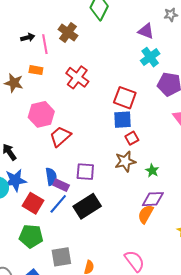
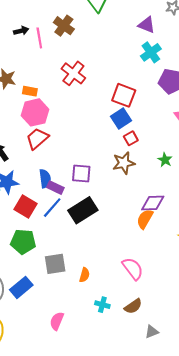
orange rectangle: (36, 70) -> (30, 91), moved
blue square: (122, 120) -> (121, 119), turned -30
red trapezoid: (60, 136) -> (37, 139), moved
green star: (152, 171) -> (165, 160), moved

